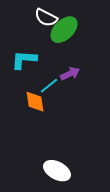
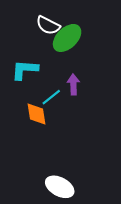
purple arrow: (70, 74) -> (73, 84), turned -66

